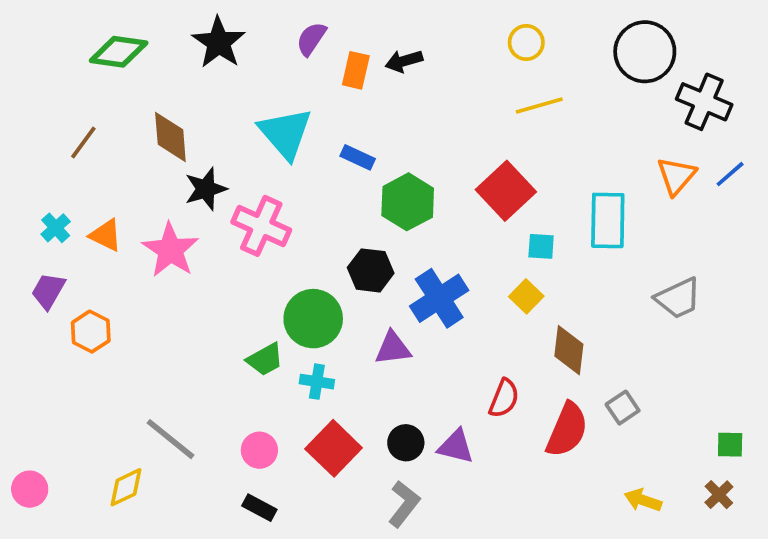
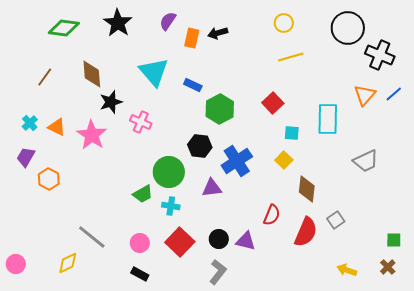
red square: (506, 191) -> (273, 103), size x0.7
pink cross: (261, 226) -> (141, 122), size x0.7

